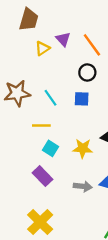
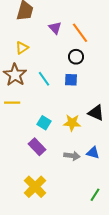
yellow triangle: (42, 48) -> (22, 48), moved
brown star: (17, 93) -> (15, 75), turned -30
yellow line: (41, 125) -> (12, 103), moved

